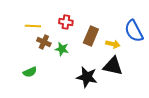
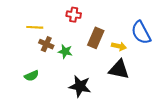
red cross: (66, 22) -> (74, 15), moved
black star: (87, 77) -> (80, 86), moved

